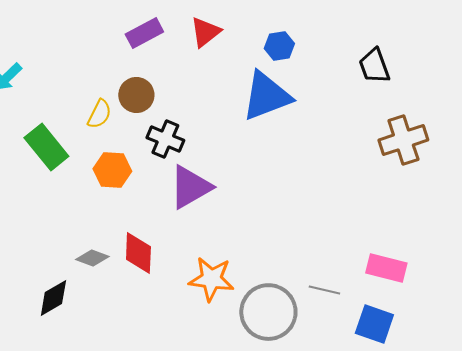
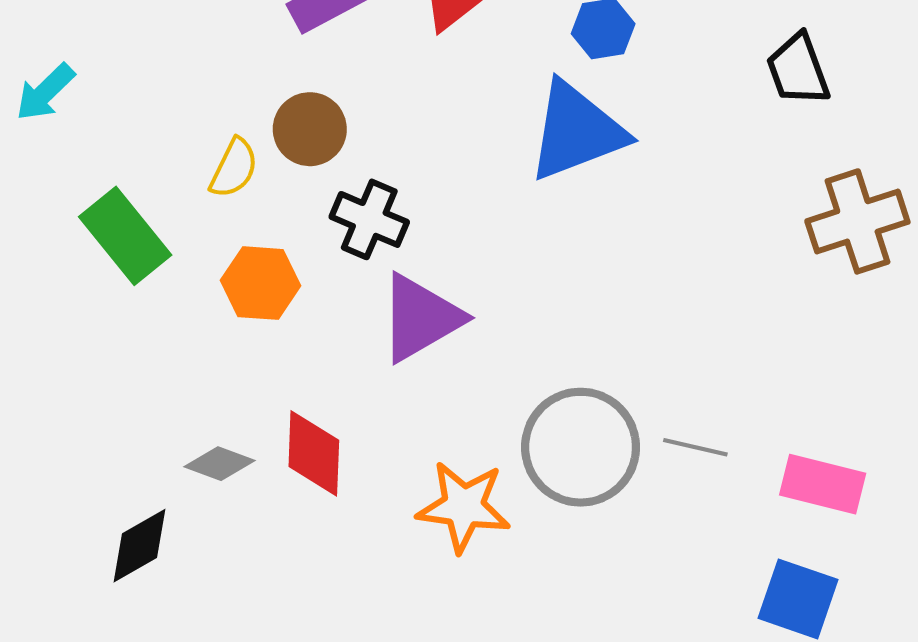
gray line: (324, 290) -> (695, 447), moved
gray circle: (268, 312) -> (581, 447), moved

